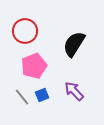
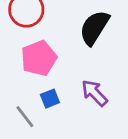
gray line: (22, 97) -> (25, 117), moved

